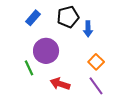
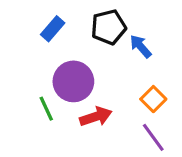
blue arrow: (88, 29) -> (141, 46), turned 140
red arrow: (60, 84) -> (96, 117), moved, turned 144

